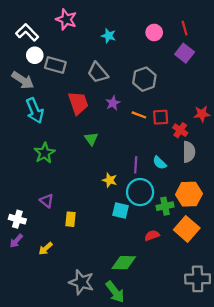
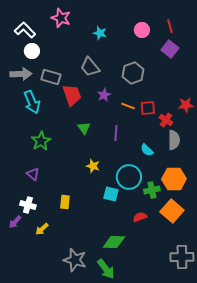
gray rectangle: (55, 65) -> (51, 77), moved
gray arrow: (23, 80) -> (21, 74), turned -35
purple line: (136, 165) -> (116, 133), moved
yellow star: (110, 180) -> (93, 166), moved
purple triangle: (47, 201) -> (33, 174), moved
white cross: (17, 219) -> (28, 205), moved

